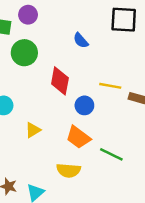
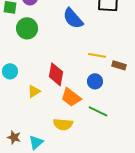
blue semicircle: (81, 40) -> (73, 18), size x1.6
red diamond: (60, 81) -> (56, 74), moved
blue circle: (84, 105) -> (95, 81), moved

